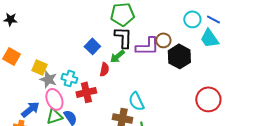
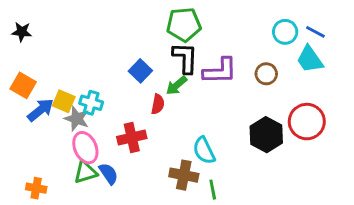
brown circle: (163, 40) -> (266, 74), moved
black hexagon: (179, 56) -> (266, 135), moved
cyan cross: (69, 78) -> (91, 103), moved
red circle: (208, 99) -> (307, 122), moved
blue arrow: (30, 109) -> (41, 110), moved

